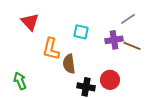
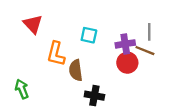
gray line: (128, 19) -> (149, 32), moved, turned -56
red circle: (110, 80) -> (127, 63), moved

